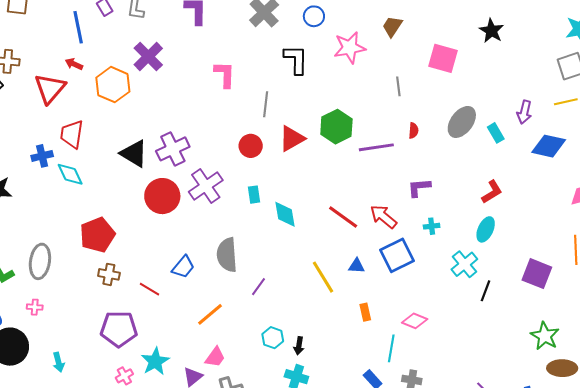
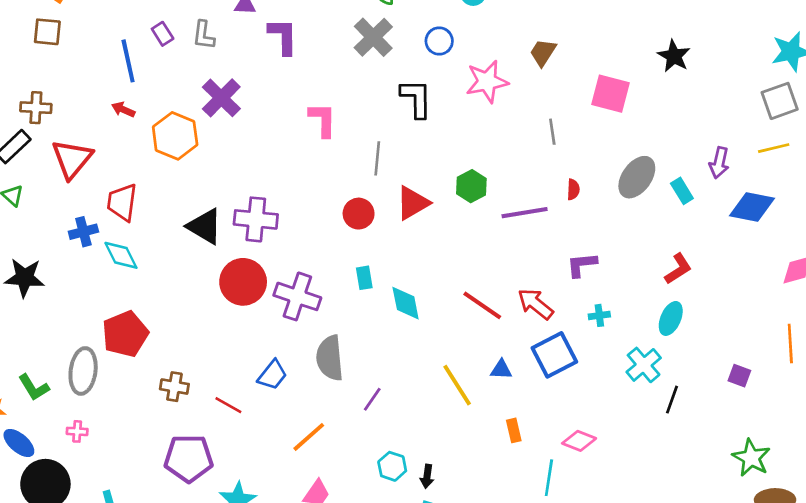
red triangle: (50, 88) -> (72, 159), moved
green hexagon: (336, 127) -> (471, 186), size x0.7
purple cross: (173, 149) -> (256, 219), turned 32
purple cross: (206, 186) -> (297, 296), moved, turned -36
red pentagon: (97, 235) -> (125, 334), moved
purple square: (537, 274) -> (739, 376), size x0.6

